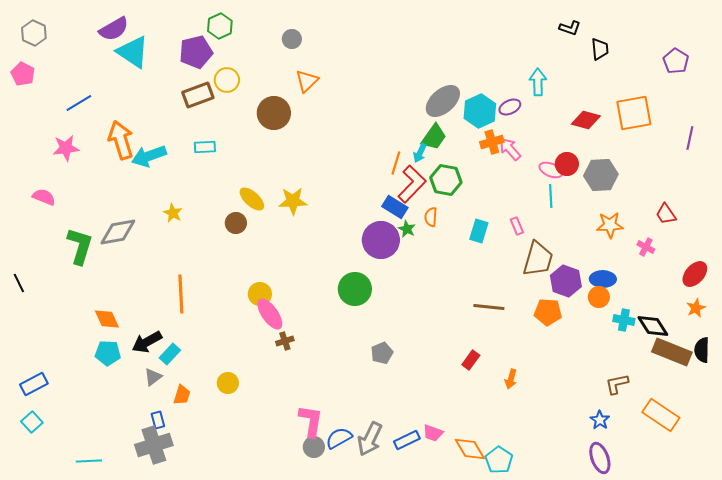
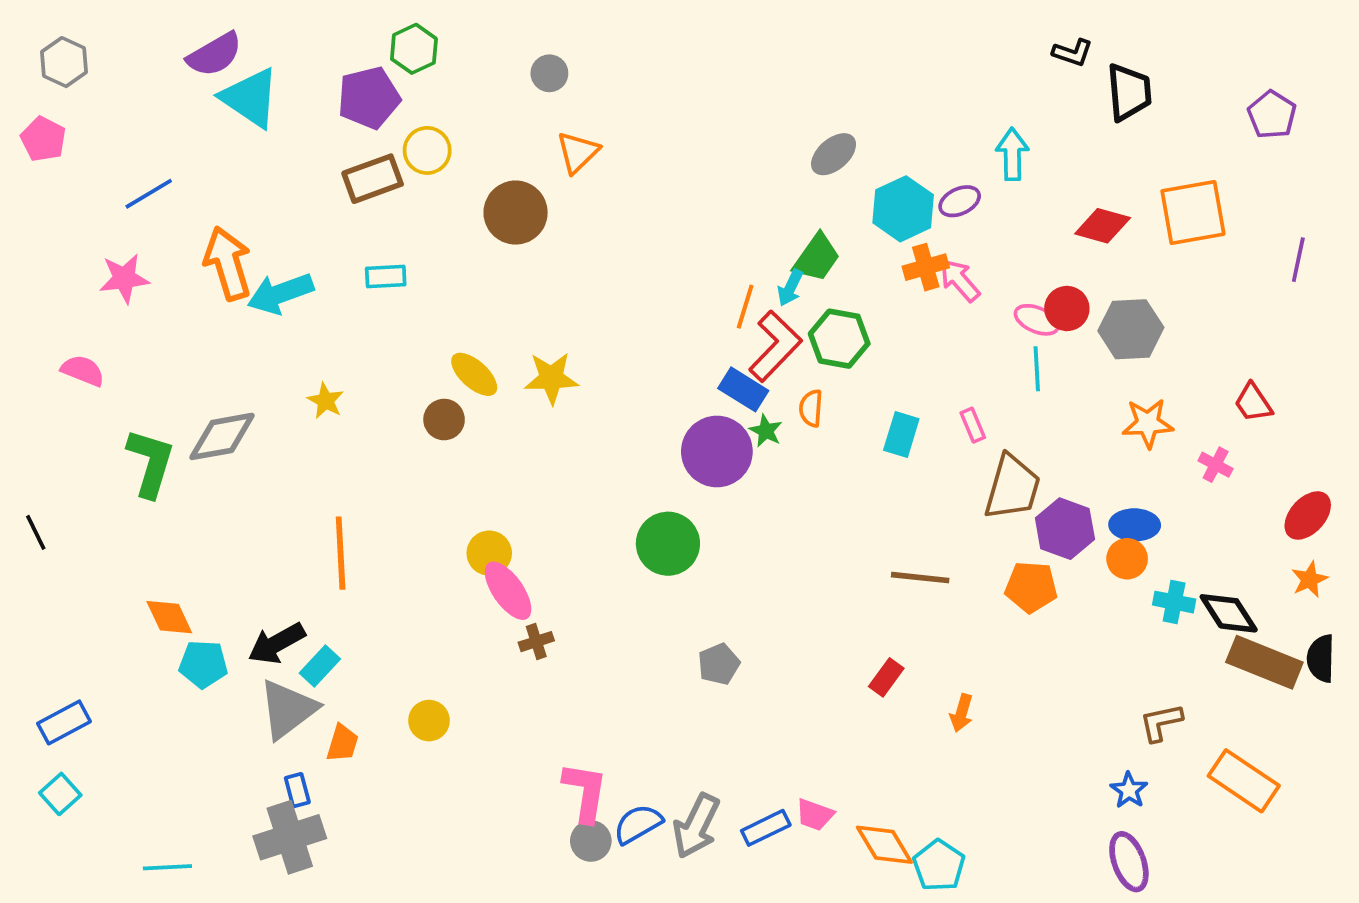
black trapezoid: (600, 49) -> (1129, 92), size x1.4
gray ellipse: (443, 101) -> (834, 154), moved, size x0.7
orange diamond: (107, 319) -> (169, 617), moved
gray triangle: (153, 377) -> (288, 709), size x1.8

